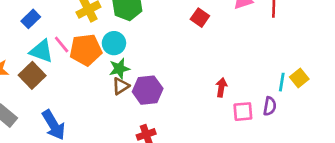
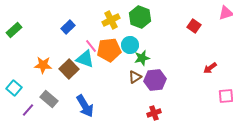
cyan triangle: (41, 51) -> (85, 59), moved
green star: (119, 69) -> (142, 58), moved
red arrow: (221, 87) -> (210, 68), moved, turned -136

